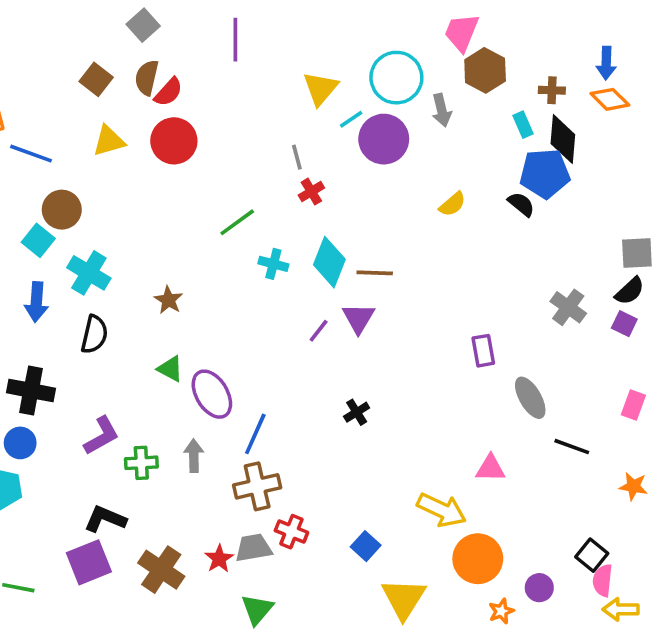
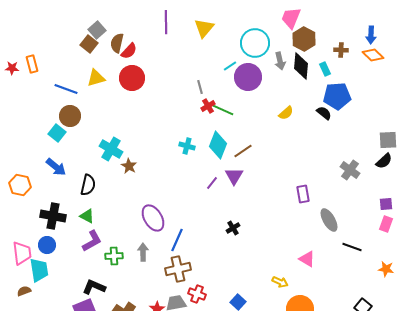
gray square: (143, 25) -> (97, 30), moved
yellow triangle: (320, 88) -> (204, 28), moved
black diamond: (563, 139) -> (301, 66), moved
blue line: (31, 154) -> (66, 89), moved
green line: (237, 222) -> (223, 110), moved, turned 60
cyan cross: (89, 273) -> (111, 149), moved
brown line: (375, 273) -> (243, 151), turned -36
blue arrow: (36, 302) -> (56, 167), turned -55
purple square: (624, 324) -> (386, 204), moved, turned -32
green triangle: (170, 369) -> (87, 216), moved
pink triangle: (490, 468) -> (307, 259), turned 30
yellow arrow: (442, 510) -> (280, 282), size x0.6

